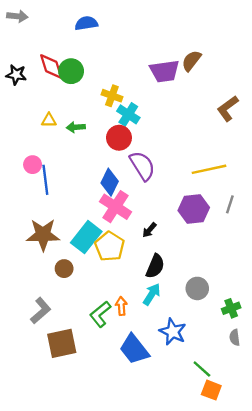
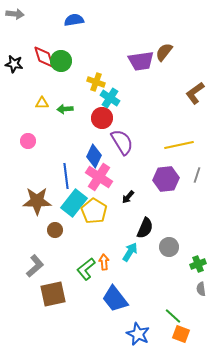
blue line: (45, 180) -> (66, 176), moved
black semicircle: (155, 266) -> (145, 228), moved
blue star: (173, 332) -> (138, 334), moved

